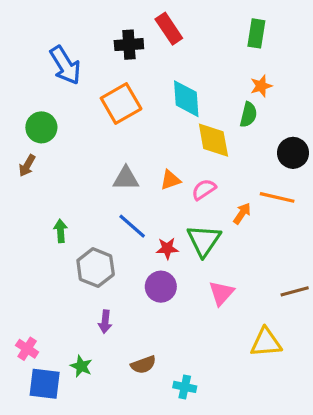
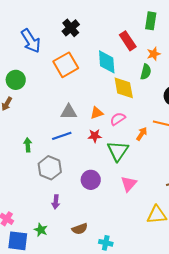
red rectangle: (169, 29) -> (128, 41), moved
black cross: (129, 45) -> (71, 28), turned -36
blue line: (132, 226) -> (62, 136), moved, turned -60
red star: (167, 248) -> (95, 136), moved

